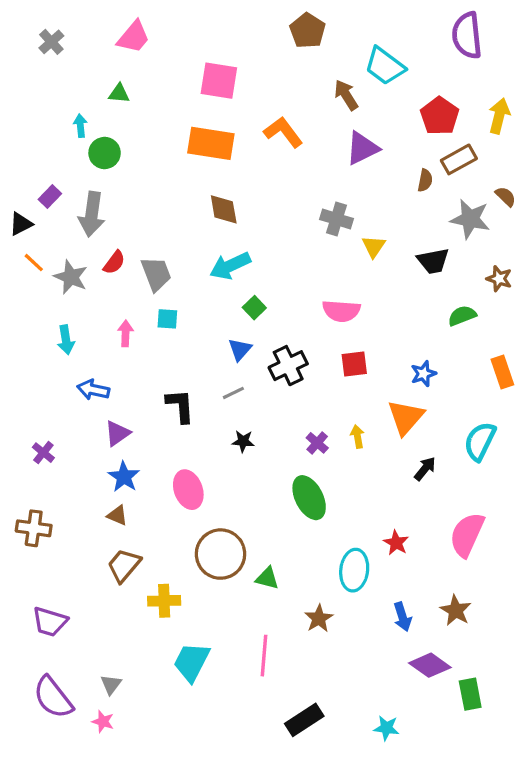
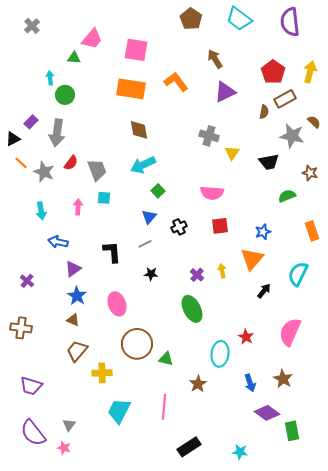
pink trapezoid: (134, 37) -> (92, 39), moved
cyan trapezoid: (385, 66) -> (239, 19), moved
black cross: (288, 366) -> (179, 227), size x0.7

